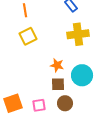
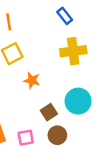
orange star: (57, 65) -> (32, 80), moved
brown square: (58, 84) -> (49, 112), turned -32

